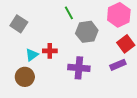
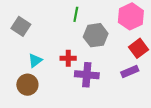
green line: (69, 13) -> (76, 14), turned 40
red cross: (50, 51) -> (68, 58), moved

